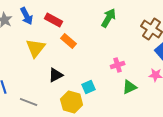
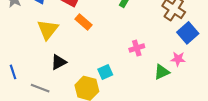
black triangle: (56, 75) -> (59, 62), moved
green triangle: (130, 87) -> (162, 72), moved

